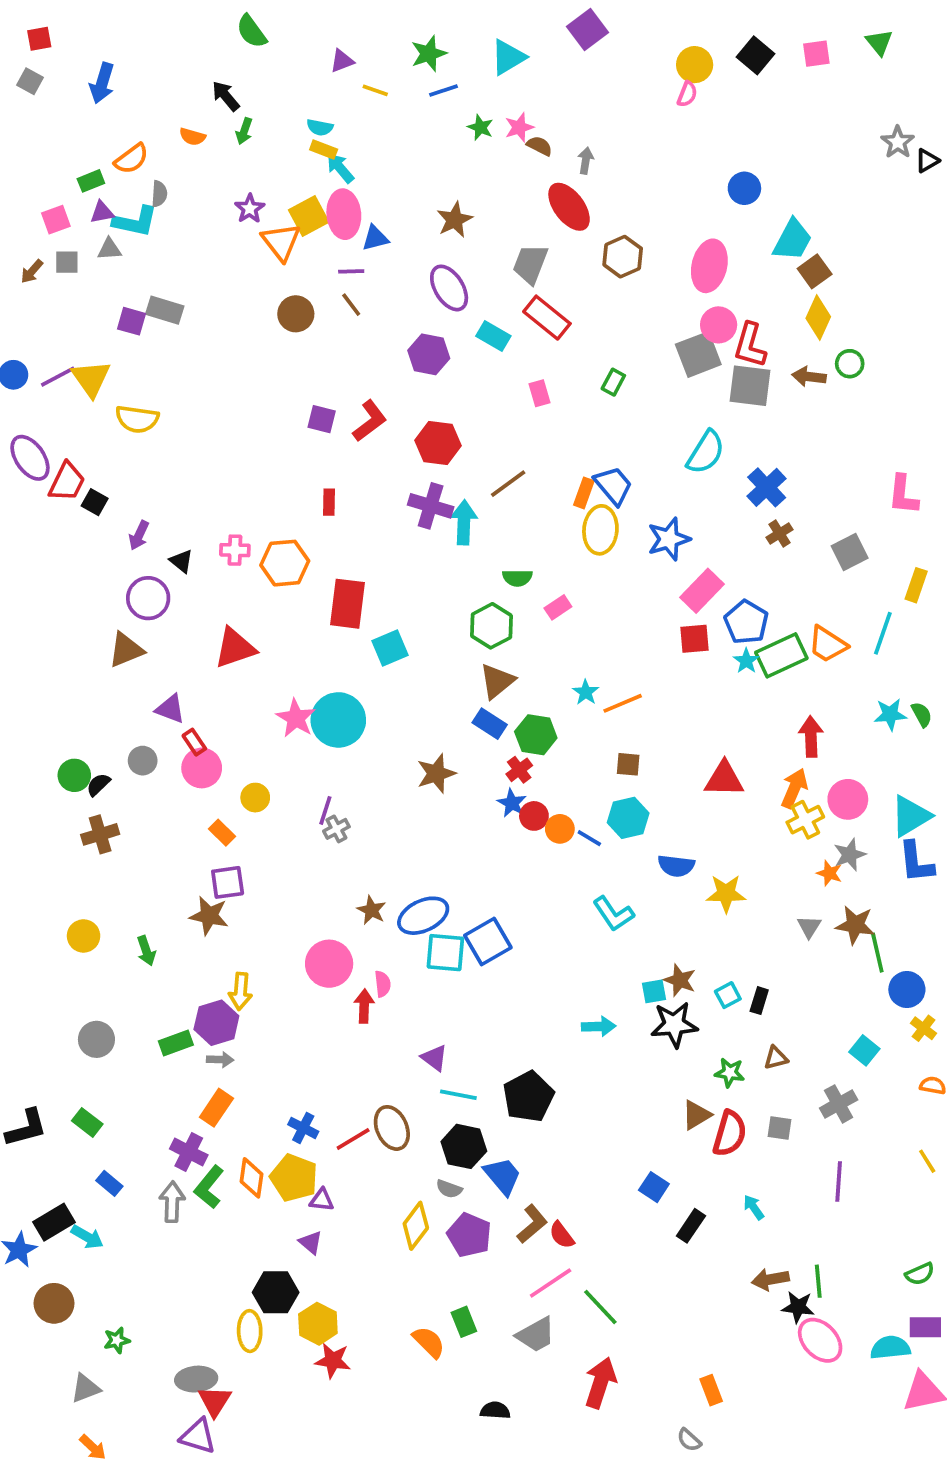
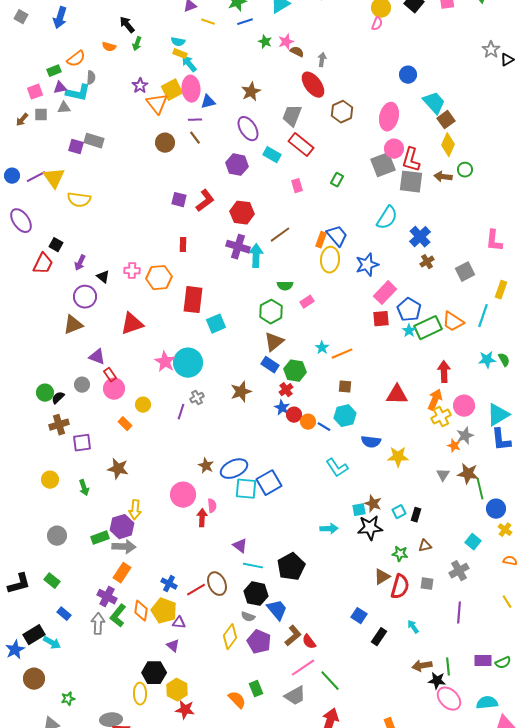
cyan trapezoid: (792, 240) -> (434, 103), turned -70
red trapezoid: (67, 482) -> (43, 264), moved
gray cross: (336, 829) -> (197, 398), moved
purple square: (228, 882) -> (82, 443), moved
gray arrow: (220, 1060) -> (124, 547), size x1.6
purple rectangle: (925, 1327) -> (483, 661), moved

